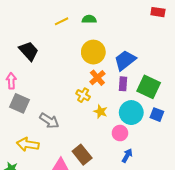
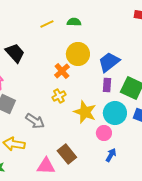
orange cross: (97, 78) -> (62, 71), moved
yellow cross: (83, 95) -> (59, 96), moved, turned 32
yellow star: (100, 112) -> (85, 112), size x1.6

